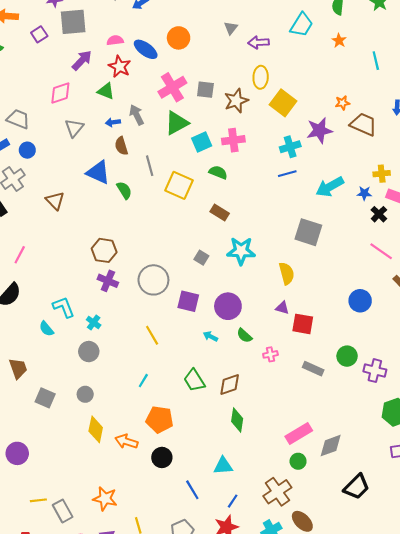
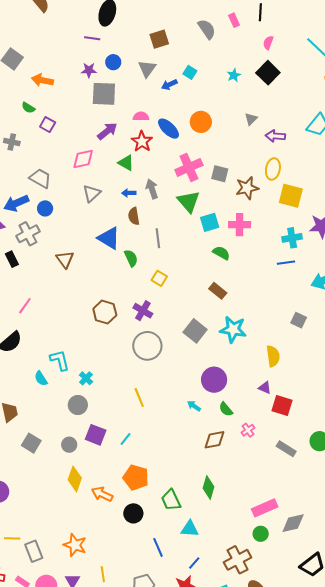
purple square: (39, 34) -> (48, 124), moved, turned -35
yellow square: (283, 103) -> (291, 196), turned -30
green triangle: (177, 123) -> (188, 201), turned -50
yellow square: (179, 185) -> (159, 278), moved, size x0.6
gray square: (308, 232) -> (299, 320), size x0.6
gray square: (201, 258) -> (195, 331), size x1.6
purple cross: (108, 281) -> (143, 311), moved
purple square: (188, 301) -> (96, 435), moved
pink cross: (270, 354) -> (248, 430), turned -32
green trapezoid: (194, 380) -> (171, 500), moved
brown diamond: (230, 385) -> (215, 440), moved

